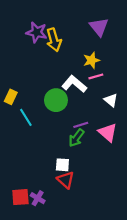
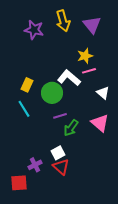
yellow arrow: (54, 40) -> (63, 21), moved
yellow rectangle: (11, 97) -> (27, 85), moved
purple line: (81, 125) -> (60, 116), moved
white square: (62, 165) -> (58, 153), turned -32
purple cross: (38, 198) -> (35, 165), moved, turned 32

